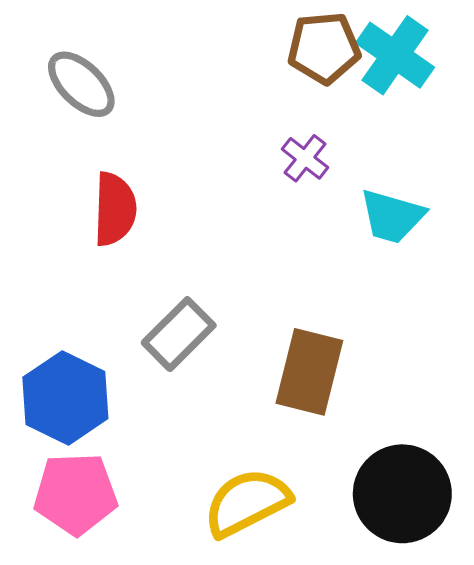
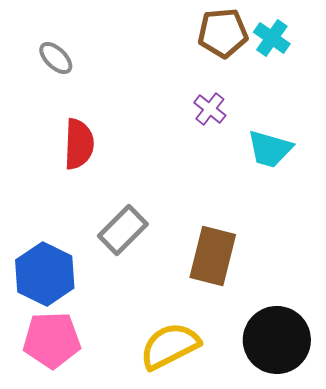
cyan cross: (395, 55) -> (272, 38), size x0.7
gray ellipse: (81, 84) -> (56, 58), size x0.7

